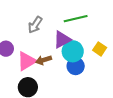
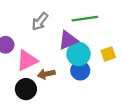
yellow square: (100, 49) -> (108, 54), turned 32
brown arrow: (44, 60) -> (46, 74), moved

